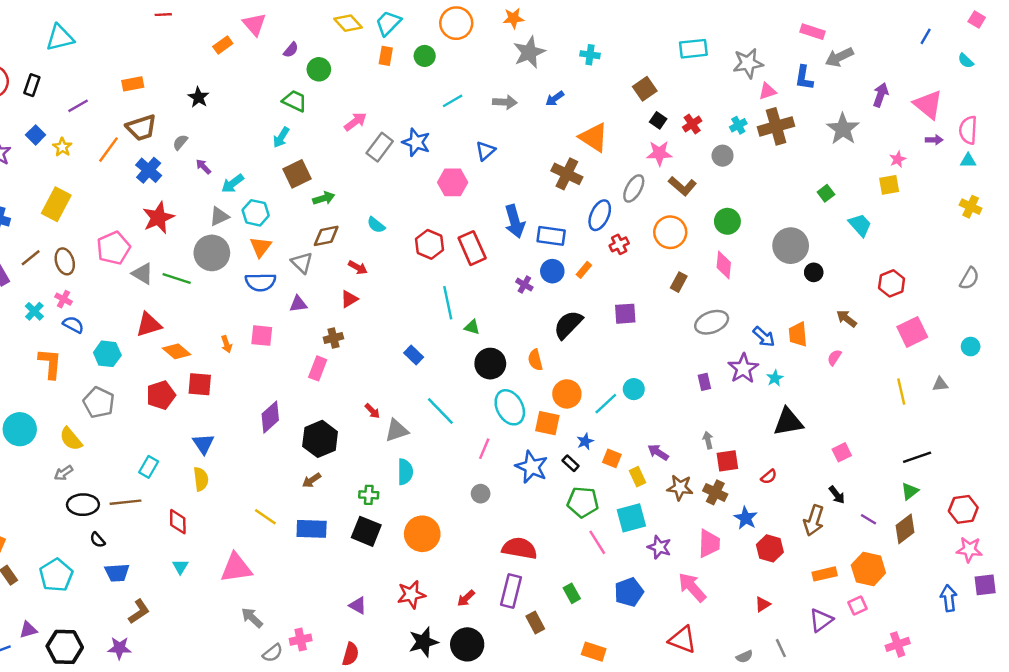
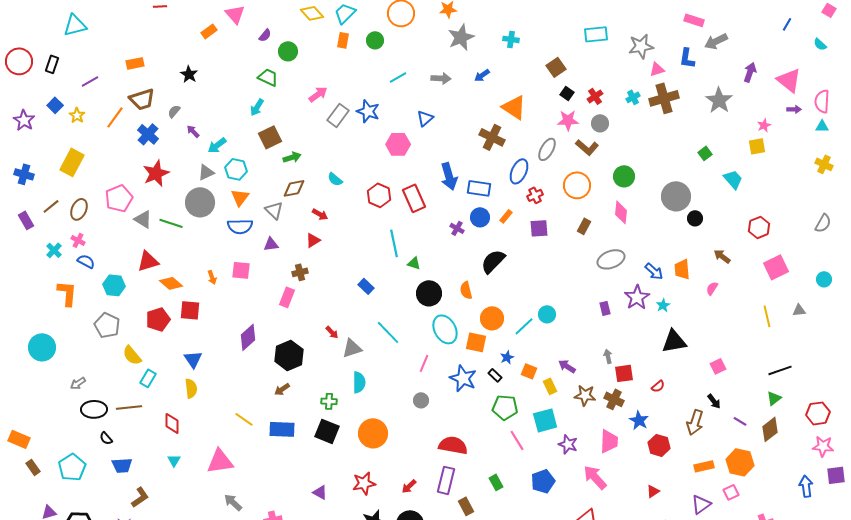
gray circle: (723, 156) -> (600, 123), moved
brown ellipse: (65, 261) -> (79, 209), turned 40
purple square: (625, 314) -> (539, 228), moved
yellow semicircle: (71, 439) -> (132, 355), moved

